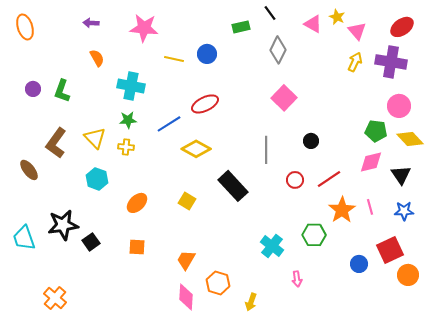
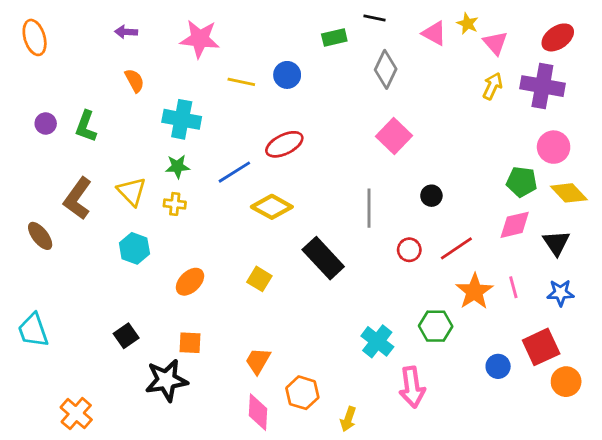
black line: (270, 13) -> (375, 18), turned -42
black star: (63, 225) -> (166, 380), moved
pink arrow: (297, 279) -> (412, 387), size x1.8

